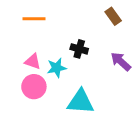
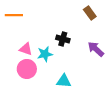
orange line: (34, 19) -> (14, 15), moved
cyan triangle: (80, 102) -> (64, 81), size x0.7

